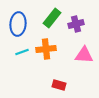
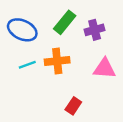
blue ellipse: (18, 24) -> (22, 30), turned -70
red rectangle: (59, 85) -> (73, 106), turned -72

